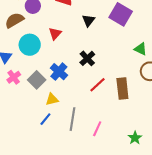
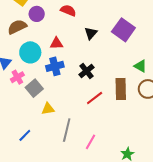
red triangle: (55, 33) -> (56, 43), turned 40
blue cross: (59, 72) -> (55, 66), moved, turned 30
pink cross: (14, 77) -> (17, 77), moved
brown rectangle: (122, 88) -> (121, 89), moved
blue line: (45, 119) -> (25, 135), moved

